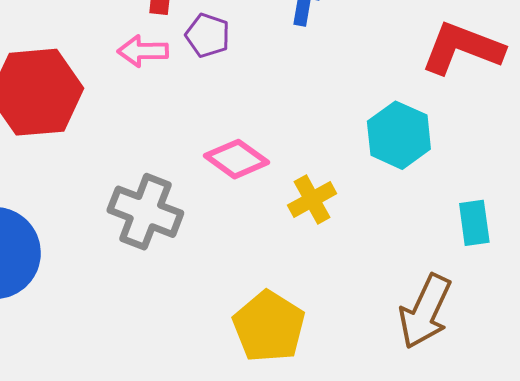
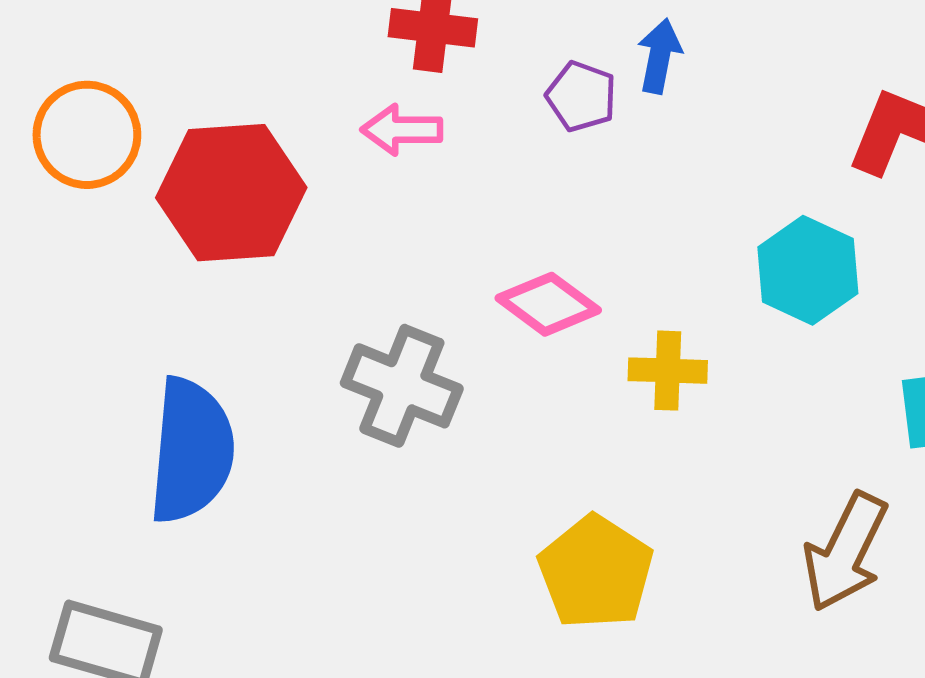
purple pentagon: (208, 35) -> (581, 96), moved
yellow cross: (312, 199) -> (668, 371), turned 30

